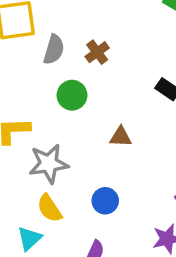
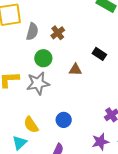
brown triangle: (121, 137) -> (75, 70), moved
gray star: (49, 164) -> (38, 83), moved

